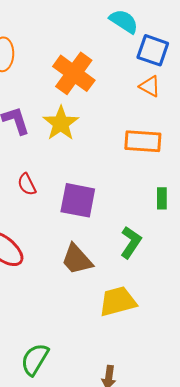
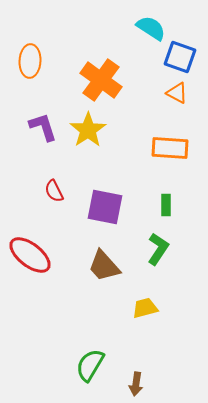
green rectangle: (162, 198) -> (166, 205), moved
yellow trapezoid: (118, 301) -> (145, 308), size x0.7
green semicircle: (35, 359) -> (90, 365), moved

